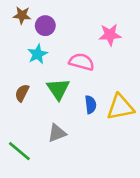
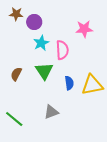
cyan star: (38, 54) -> (41, 43), moved
pink semicircle: (82, 62) -> (62, 50), turned 72
gray triangle: (57, 133) -> (51, 112), moved

